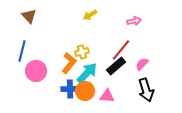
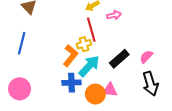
pink arrow: (134, 21) -> (114, 15), moved
red line: (121, 50) -> (91, 30), moved, turned -55
pink circle: (36, 71) -> (20, 89), moved
orange circle: (85, 91) -> (95, 94), moved

